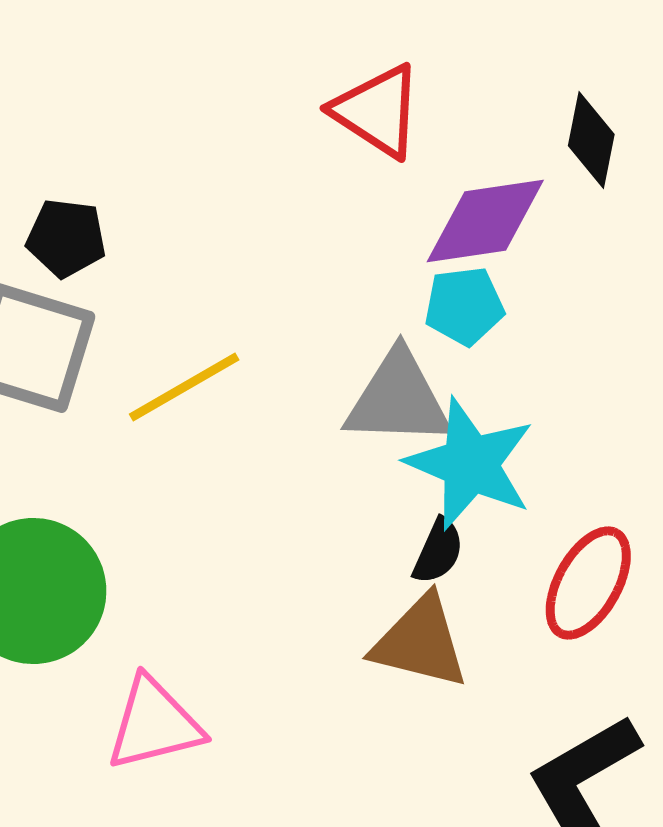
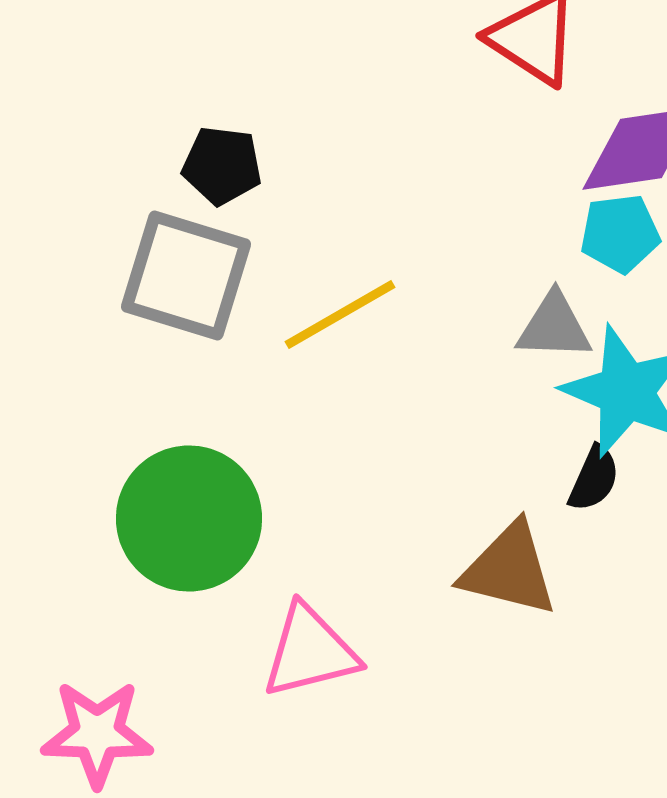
gray triangle: (398, 399) -> (554, 326), size x0.7
brown triangle: (420, 642) -> (509, 569), moved

